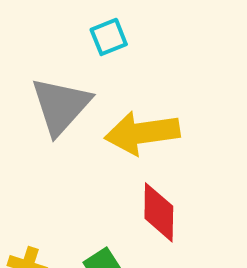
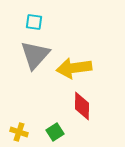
cyan square: (109, 37) -> (34, 22), moved, turned 30

